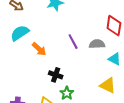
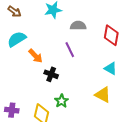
gray semicircle: (97, 44) -> (78, 26), moved
black cross: (56, 75) -> (51, 74), moved

